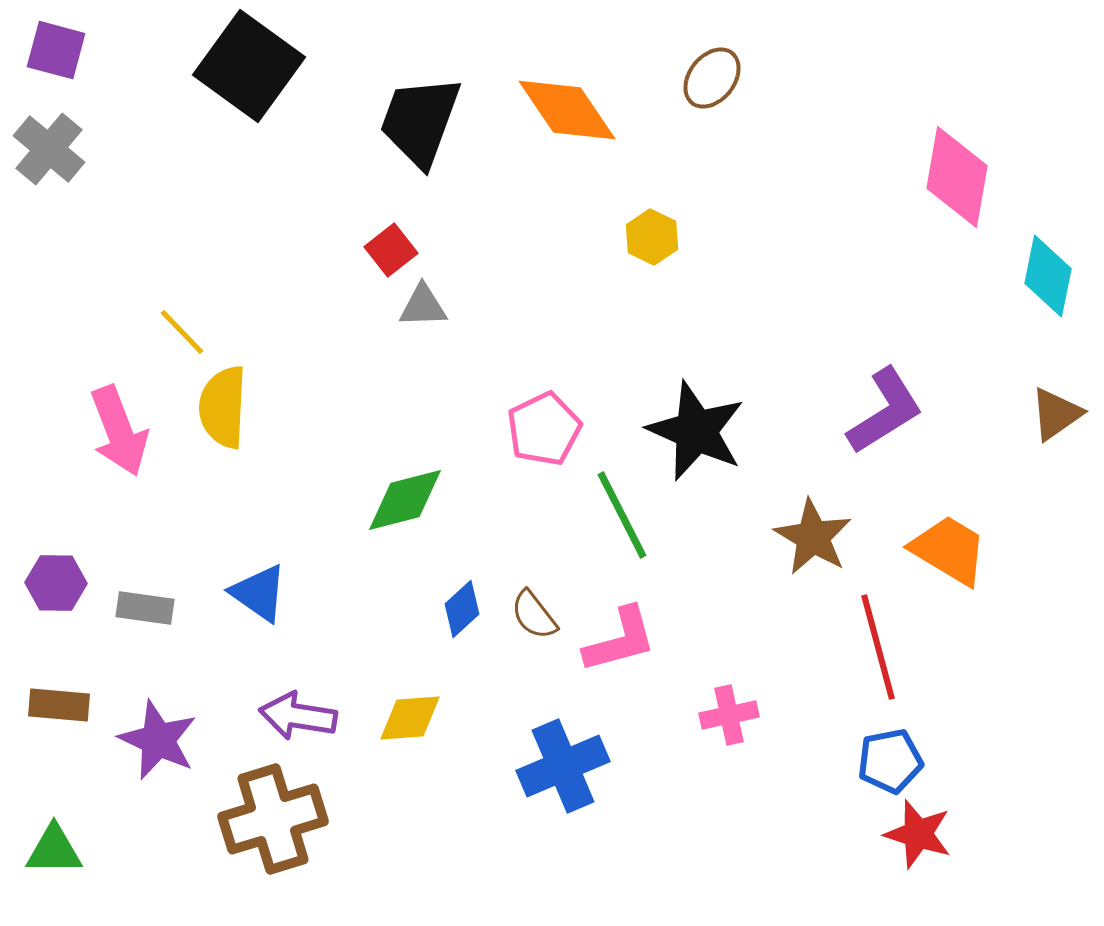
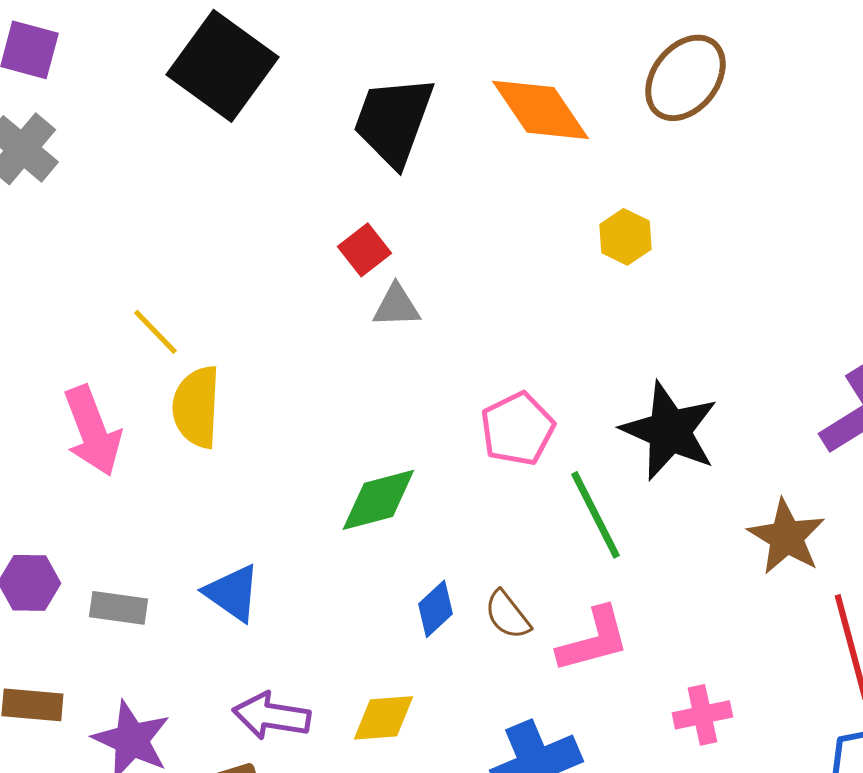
brown ellipse: (712, 78) -> (685, 78), size x1.4

